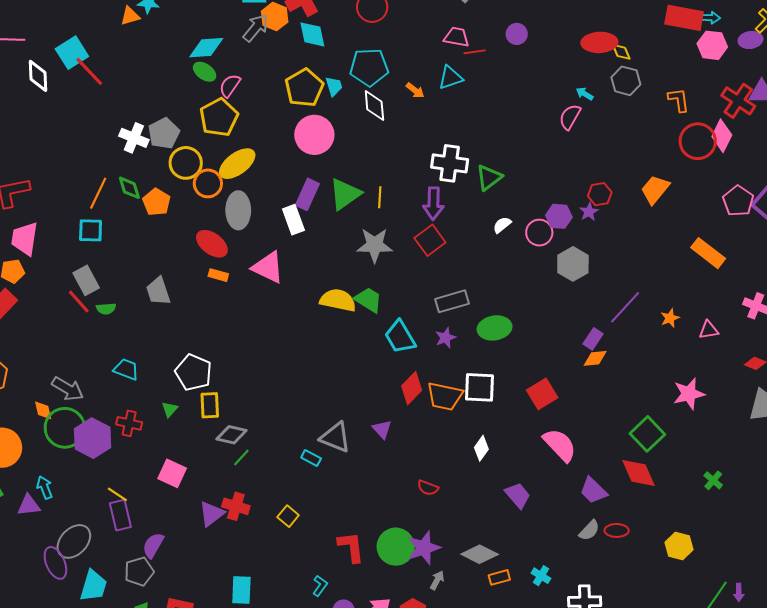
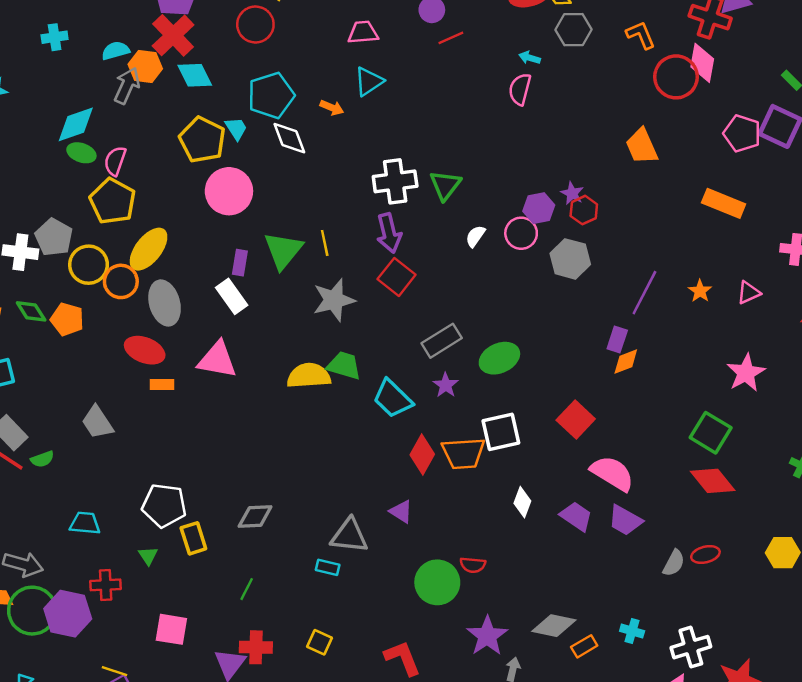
red line: (475, 52) -> (451, 38), moved
orange trapezoid: (655, 189) -> (642, 146), turned -48
purple rectangle: (307, 194) -> (240, 263), size x0.7
red hexagon: (600, 194) -> (584, 210), moved
gray diamond: (232, 435) -> (255, 517), moved
purple trapezoid: (593, 491) -> (625, 520), moved
purple trapezoid: (518, 495) -> (576, 516), moved
green circle: (396, 547) -> (437, 582), moved

